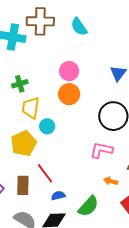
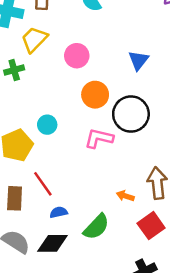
orange circle: (69, 94) -> (95, 95), moved
yellow trapezoid: (31, 108) -> (34, 39), moved, turned 35
pink L-shape: (101, 150) -> (99, 138), moved

